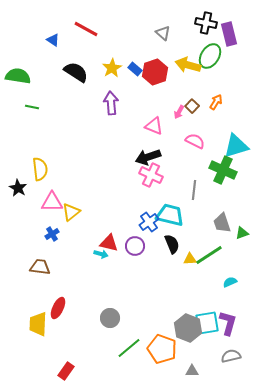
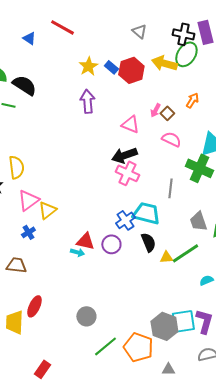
black cross: (206, 23) -> (183, 34), moved
black semicircle: (76, 72) -> (24, 85), moved
brown square: (192, 106) -> (167, 113), moved
pink triangle: (52, 202) -> (28, 200), turned -35

